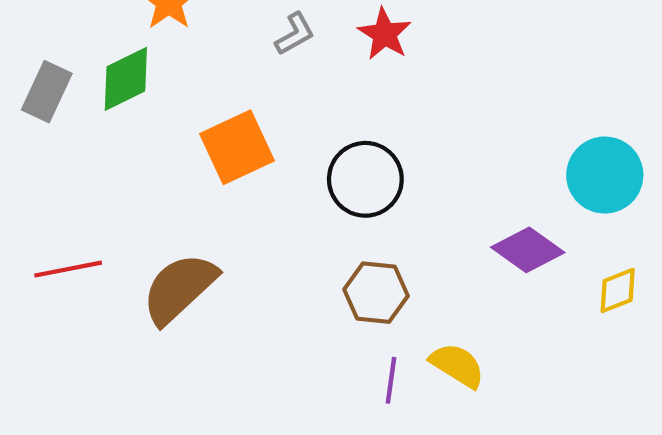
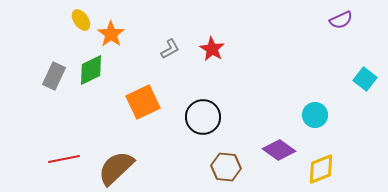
cyan circle: (605, 175) -> (315, 115), size x0.7
yellow diamond: (618, 290) -> (321, 169), size x1.4
brown hexagon: (376, 293) -> (226, 167), moved

